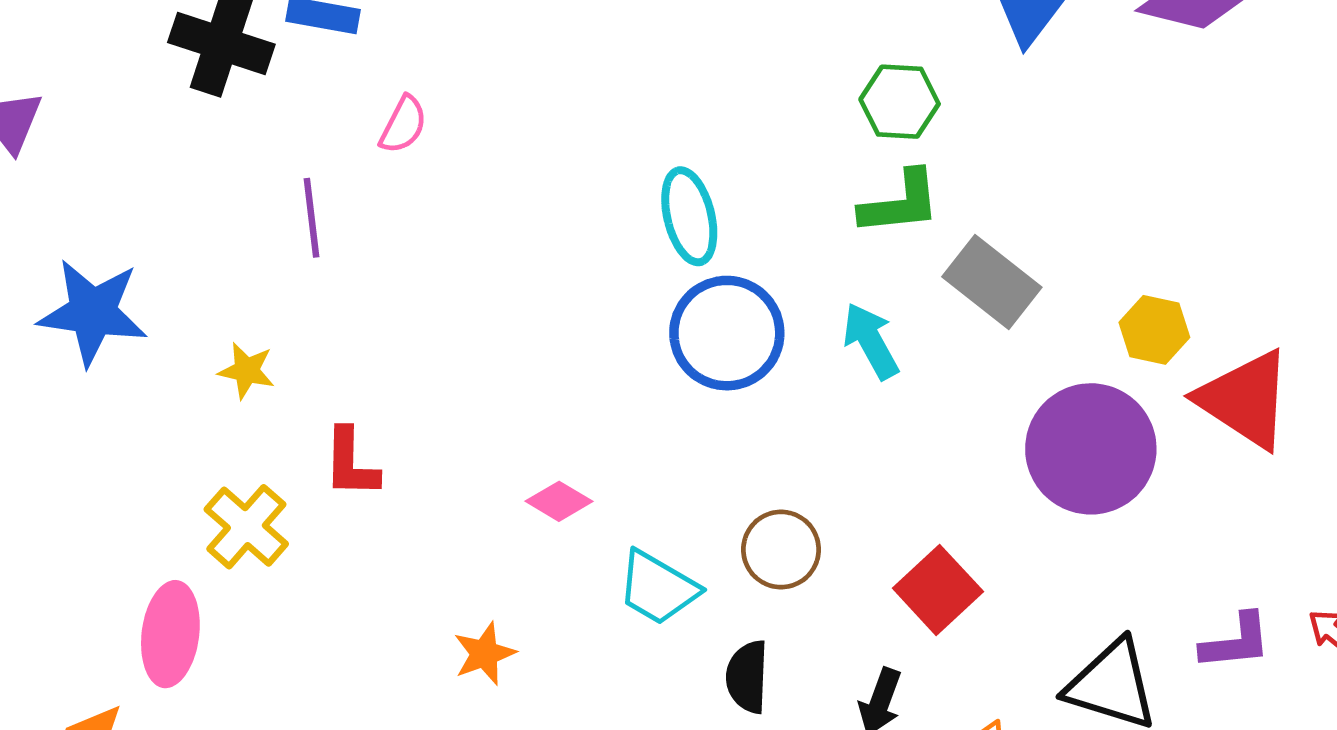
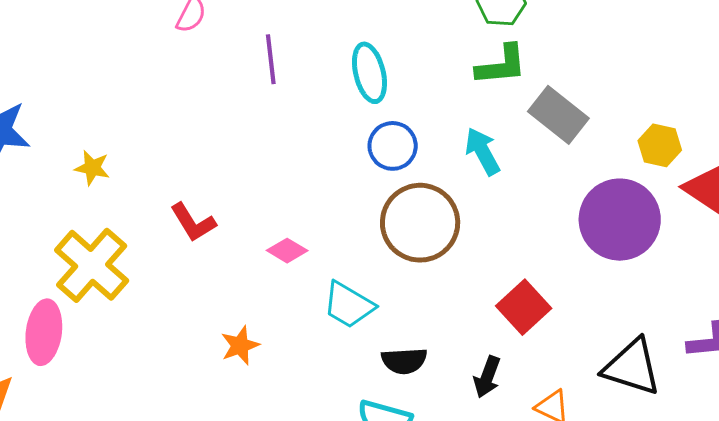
purple line: (311, 218) -> (271, 59), moved
blue circle: (727, 333) -> (393, 146), size x0.7
red L-shape: (351, 463) -> (193, 222), moved, turned -33
yellow cross: (246, 527) -> (92, 265), size x1.4
brown circle: (781, 550) -> (420, 223), moved, size x1.6
black semicircle: (747, 677) -> (404, 361), turned -96

